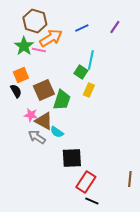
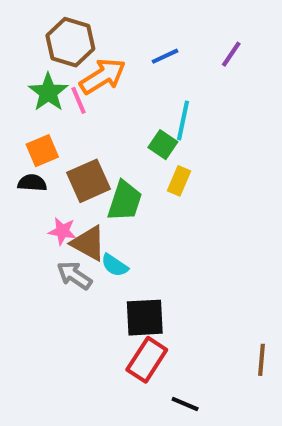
pink line: (39, 50) -> (78, 100), turned 56
black semicircle: (16, 91) -> (32, 183), turned -56
red rectangle: (86, 182) -> (147, 360), moved

